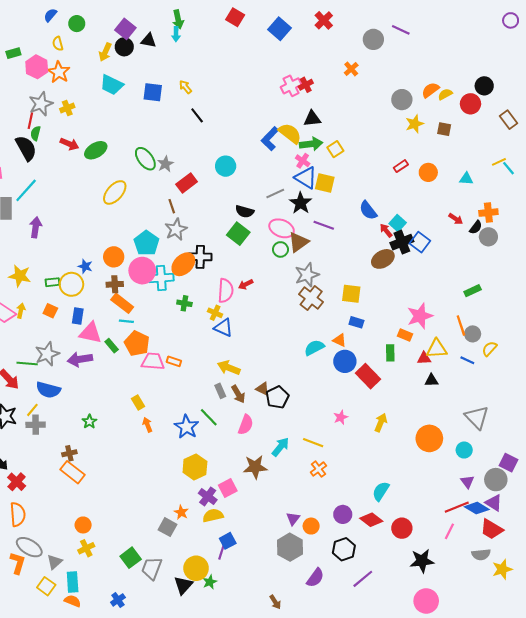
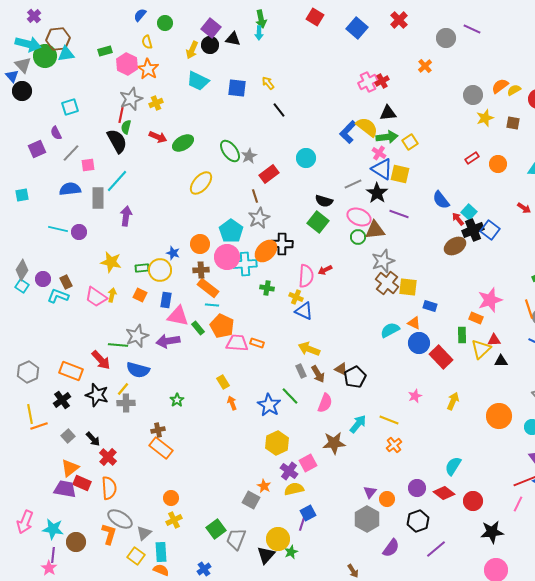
brown triangle: (298, 242) -> (375, 230), turned 30
yellow square: (351, 294) -> (408, 287), moved
yellow triangle: (437, 349) -> (481, 349), moved, turned -40

